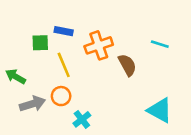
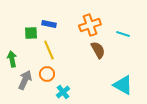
orange cross: (99, 45) -> (90, 25), moved
green arrow: (16, 77) -> (12, 59), turned 49
gray arrow: (32, 104) -> (25, 80), turned -48

